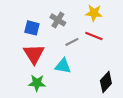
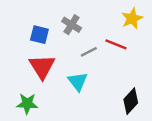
yellow star: (94, 13) -> (132, 19), moved, turned -30
cyan triangle: (63, 66) -> (78, 81), turned 42
green star: (37, 83) -> (27, 104), moved

